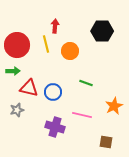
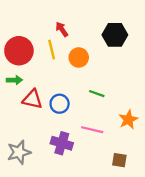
red arrow: (55, 26) -> (62, 29), turned -40
gray star: (17, 110) -> (19, 152), moved, size x1.5

